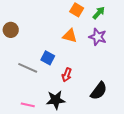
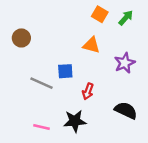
purple star: (98, 37) -> (125, 63), moved, turned 30
blue square: (48, 58) -> (65, 71), turned -32
black semicircle: (99, 91) -> (126, 110), turned -102

